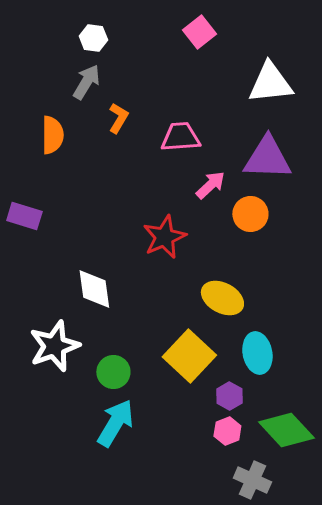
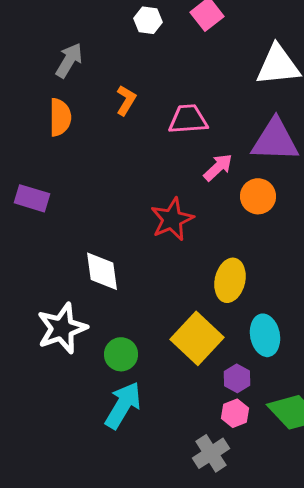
white hexagon: (93, 38) -> (148, 20), moved
gray arrow: (86, 82) -> (69, 60), moved
yellow ellipse: (222, 298) -> (230, 280), turned 75
gray cross: (252, 480) -> (211, 453), moved, turned 33

